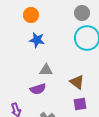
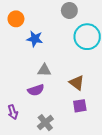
gray circle: (82, 13) -> (69, 10), moved
orange circle: (31, 15) -> (16, 19), moved

